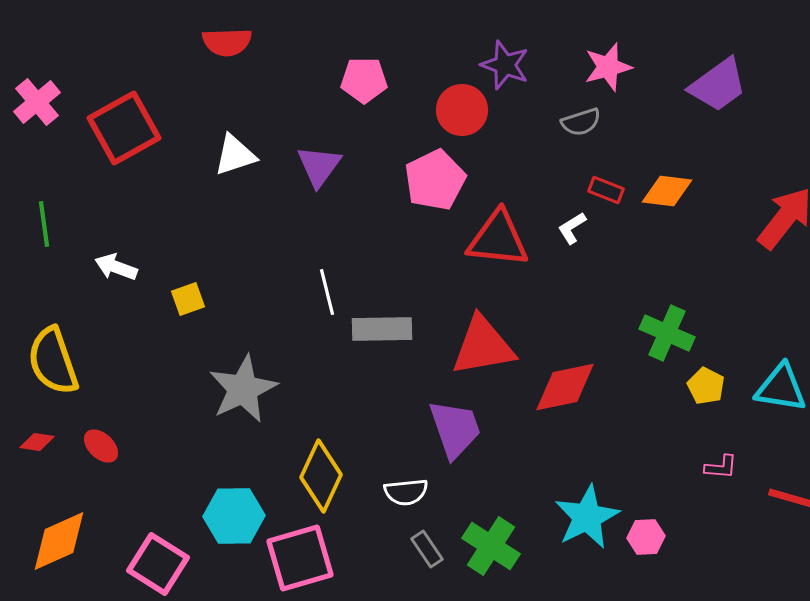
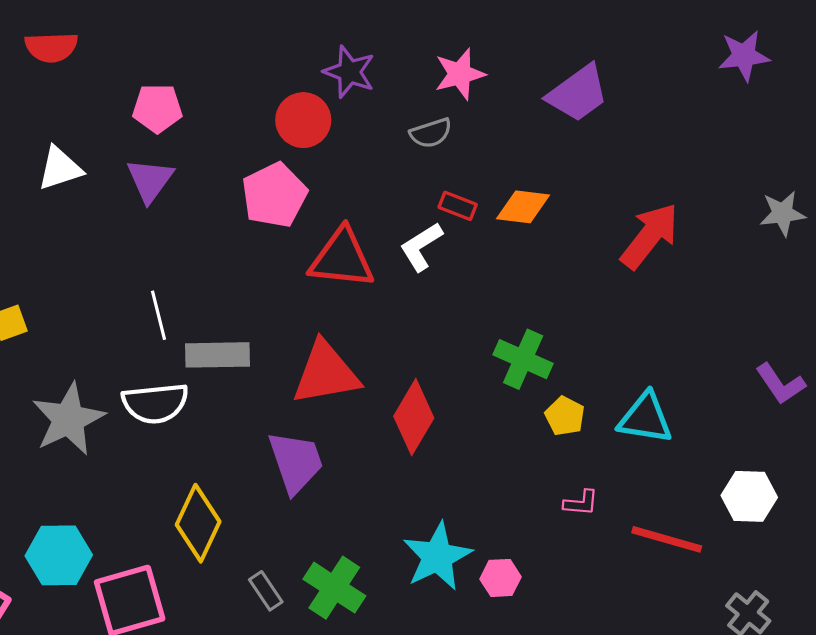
pink pentagon: (364, 80) -> (157, 108), moved
white L-shape: (572, 228) -> (421, 247), size x1.4
red diamond: (565, 387) -> (414, 417), turned -48
yellow diamond: (321, 476) -> (198, 523), moved
white semicircle: (406, 492) -> (155, 403), moved, size x1.4

